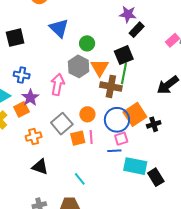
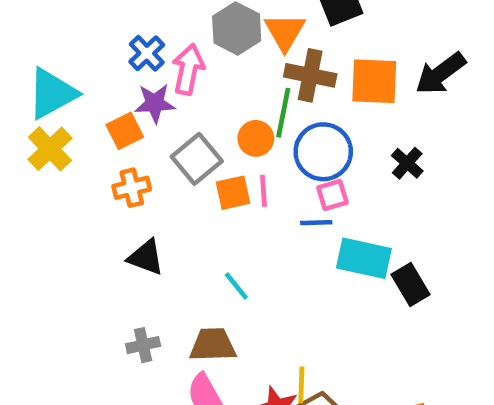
green line: (124, 73) -> (283, 113), moved
blue cross: (22, 75) -> (147, 53), moved, turned 35
purple star: (30, 98) -> (155, 103), moved, turned 30
orange square: (21, 109) -> (125, 131), moved
orange square: (135, 114) -> (374, 81), moved, turned 35
black cross: (154, 124) -> (407, 163), turned -32

